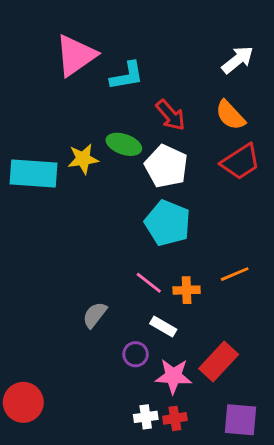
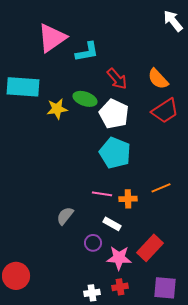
white arrow: (238, 60) -> (173, 21), moved, turned -90
cyan rectangle: (33, 173) -> (23, 87), moved
pink line: (149, 283) -> (102, 194), turned -30
white cross: (146, 417) -> (92, 293), moved

